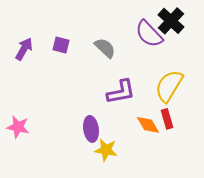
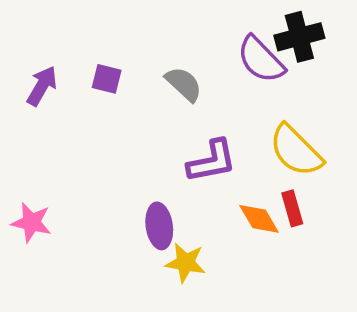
black cross: (171, 21) -> (299, 37), turned 32
yellow semicircle: (169, 86) -> (296, 151), turned -76

